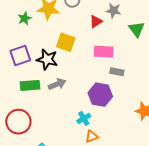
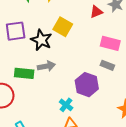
pink rectangle: (104, 52) -> (110, 43), moved
green rectangle: (30, 85) -> (24, 73), moved
cyan cross: (84, 118) -> (66, 105), turned -32

